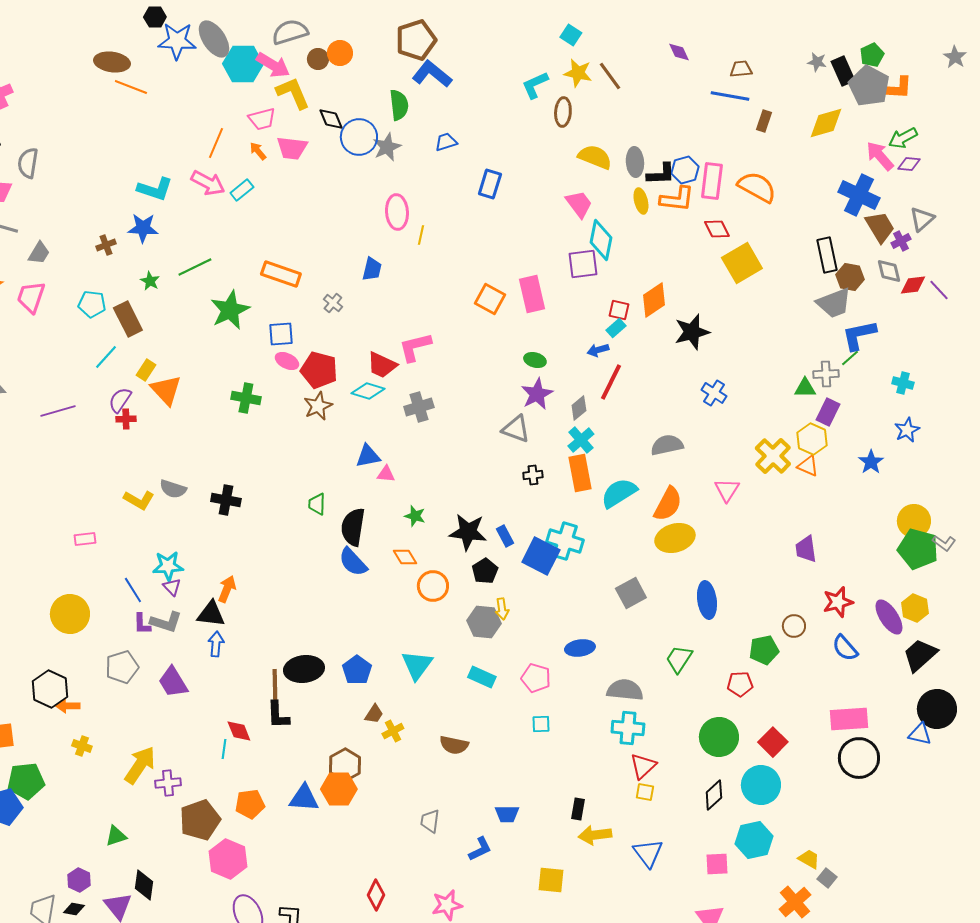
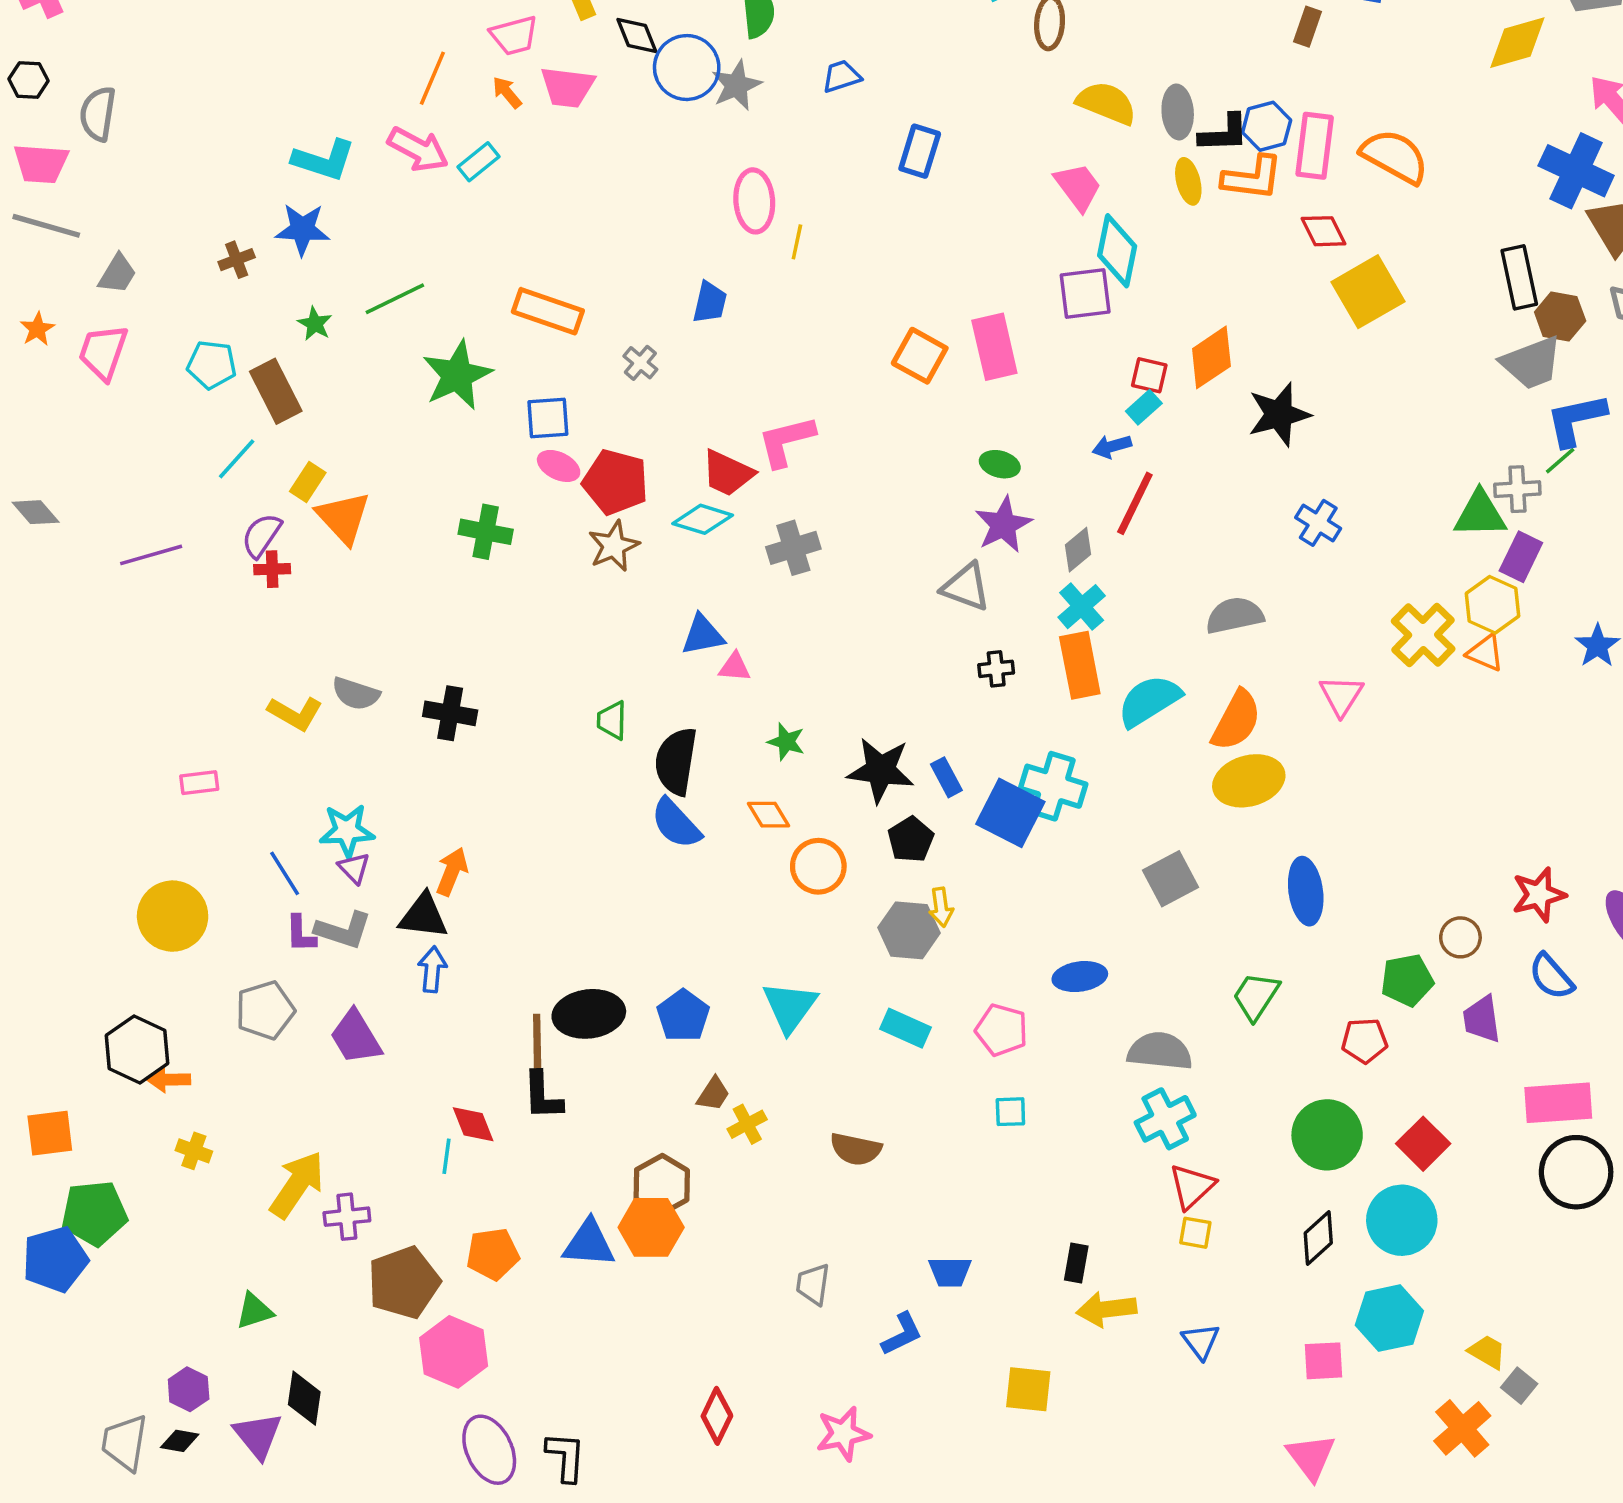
brown rectangle: (764, 121) -> (1307, 27), moved
green triangle: (805, 388) -> (1480, 514), size x1.4
purple trapezoid: (806, 549) -> (1482, 1019), moved
cyan cross: (628, 728) -> (1165, 1119), turned -32
blue triangle: (648, 853) -> (1201, 1341), size x0.7

